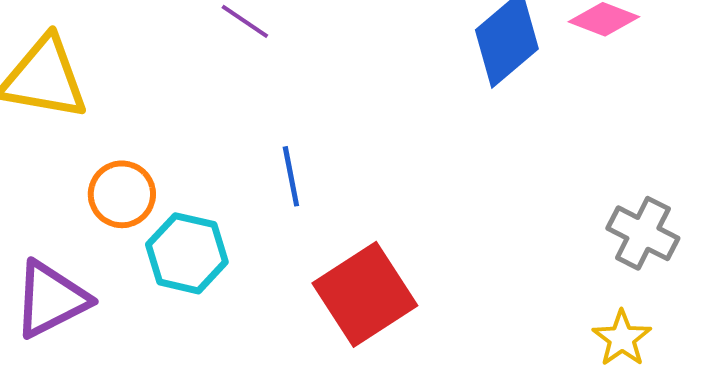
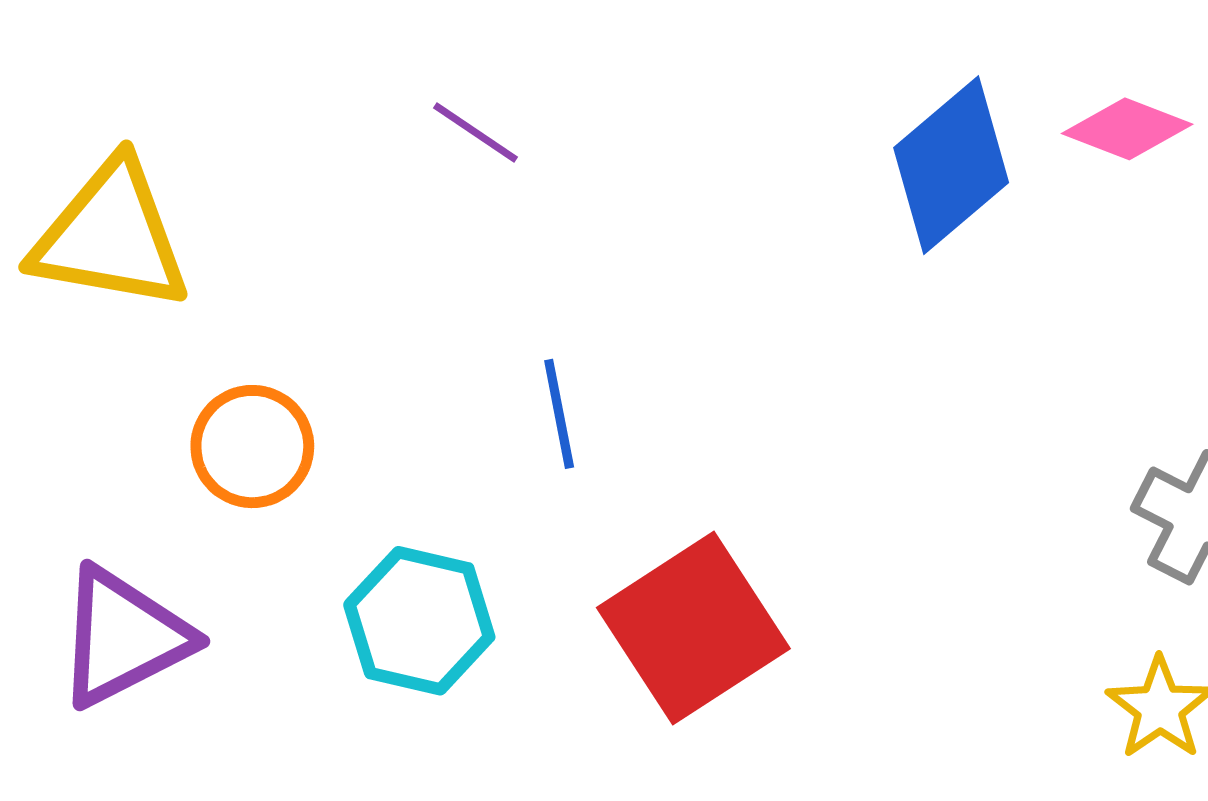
cyan hexagon: (187, 253) -> (419, 621), moved

